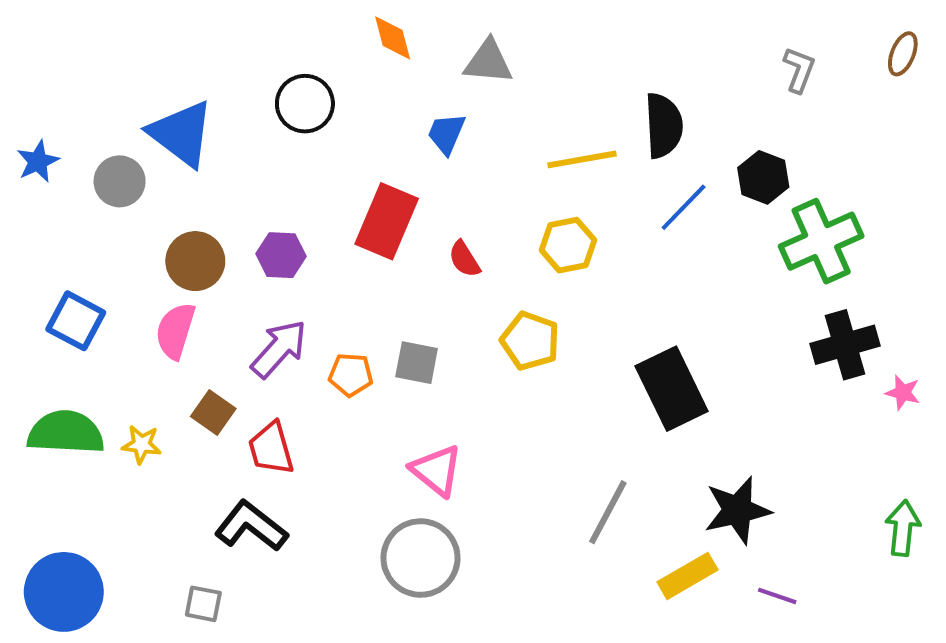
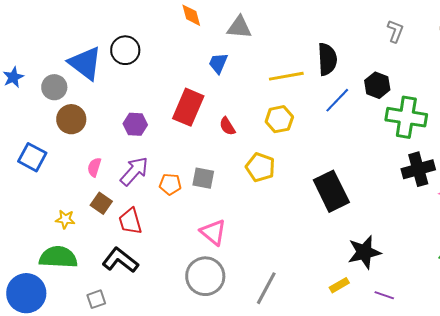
black circle: (305, 104) -> (125, 50), moved
green cross: (821, 241) -> (406, 117), turned 33
brown circle: (195, 261) -> (71, 119), moved
pink semicircle: (175, 331) -> (94, 167), moved, size x0.7
green semicircle: (66, 432) -> (58, 257), moved
gray line: (608, 512) -> (266, 288), moved
yellow rectangle: (688, 576) -> (339, 285), size x0.7
gray square: (203, 604) -> (96, 299), turned -30

